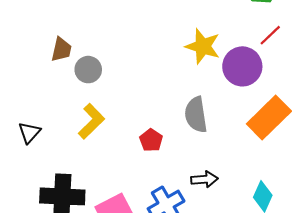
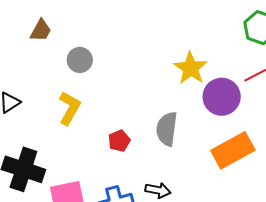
brown trapezoid: (61, 49) -> (41, 30), moved
yellow L-shape: (91, 121) -> (69, 108), turned -32

